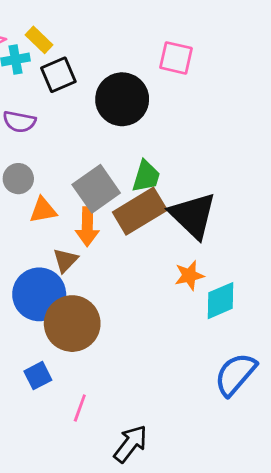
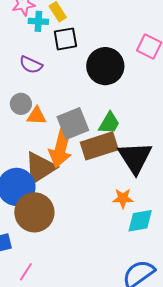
orange triangle: (43, 210) -> (37, 116), moved
orange arrow: (87, 227) -> (61, 148), size x1.4
brown triangle: (65, 260) -> (40, 168), size x1.8

